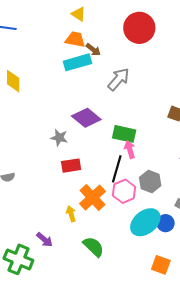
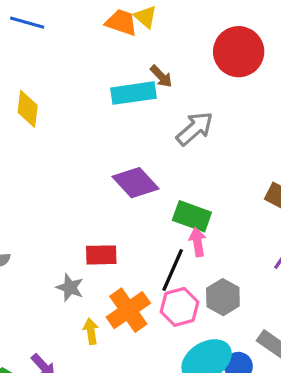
orange trapezoid: (75, 39) -> (121, 22), moved
gray star: (59, 138) -> (70, 288), moved

